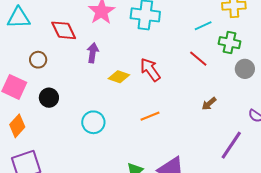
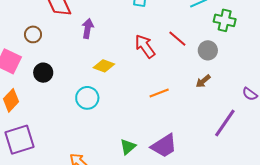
red line: (198, 59) -> (177, 39), moved
gray circle: (245, 69) -> (208, 50), moved
yellow diamond: (119, 77) -> (104, 66), moved
orange line: (150, 116) -> (159, 93), moved

